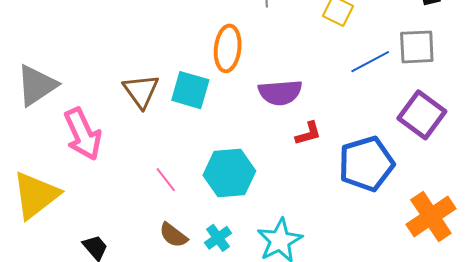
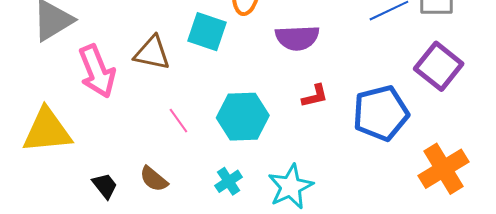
brown triangle: (141, 91) -> (152, 53), moved, turned -45
red L-shape: (308, 133) -> (315, 96), moved
yellow triangle: (36, 195) -> (47, 131), turned 30
brown semicircle: (173, 235) -> (154, 179), moved

